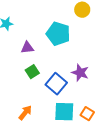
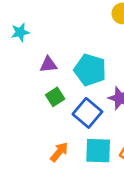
cyan pentagon: (58, 34) -> (90, 70), moved
orange arrow: (25, 113) -> (59, 152), moved

